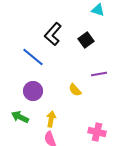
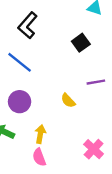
black L-shape: (53, 34) -> (28, 25), moved
pink cross: (97, 132) -> (94, 149), turned 30

